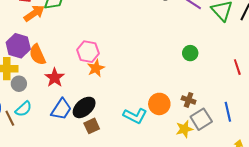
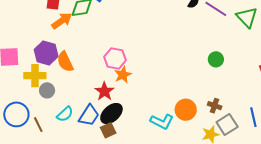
red star: (55, 78) -> (104, 91), moved
cyan semicircle: (23, 109) -> (65, 114), moved
brown square: (92, 126) -> (108, 130), moved

